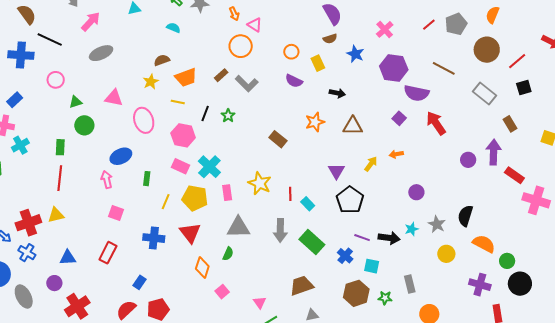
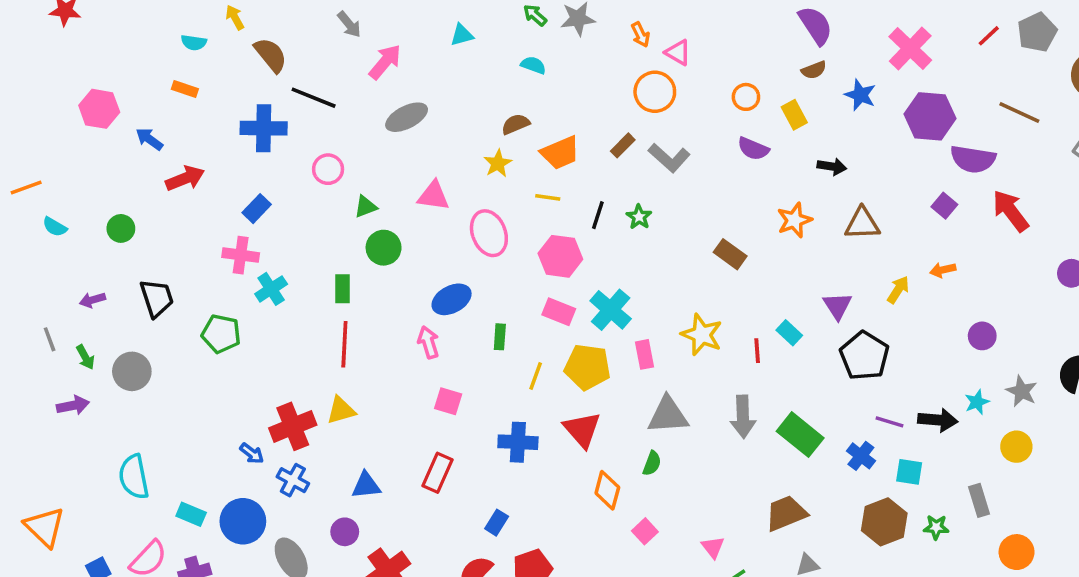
pink cross: (385, 29) -> (910, 48), size x1.4
cyan rectangle: (308, 204) -> (789, 333), moved
yellow circle: (446, 254) -> (1016, 447), moved

